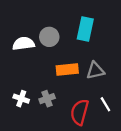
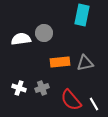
cyan rectangle: (85, 29) -> (82, 15), moved
white line: (105, 104) -> (94, 104), moved
red semicircle: (80, 112) -> (71, 100), turned -55

